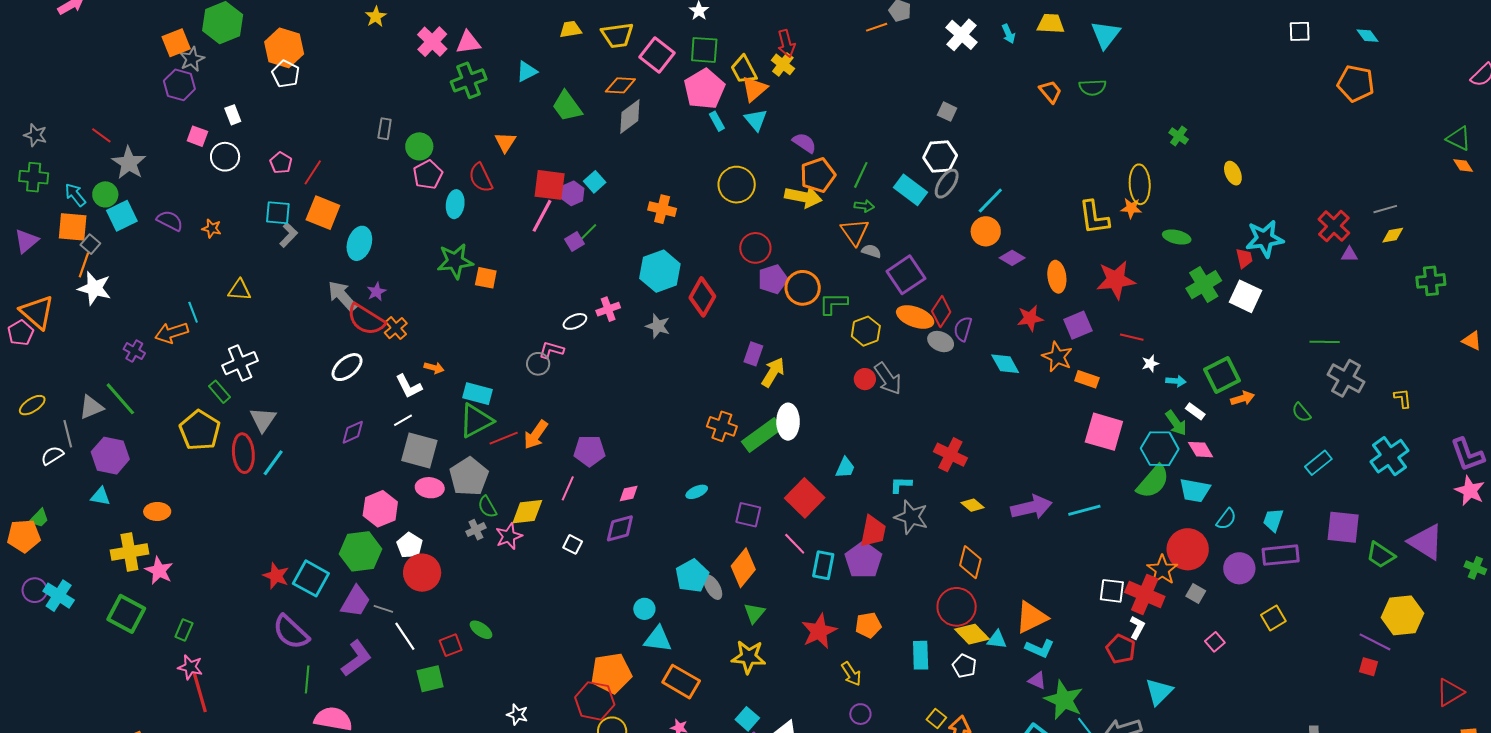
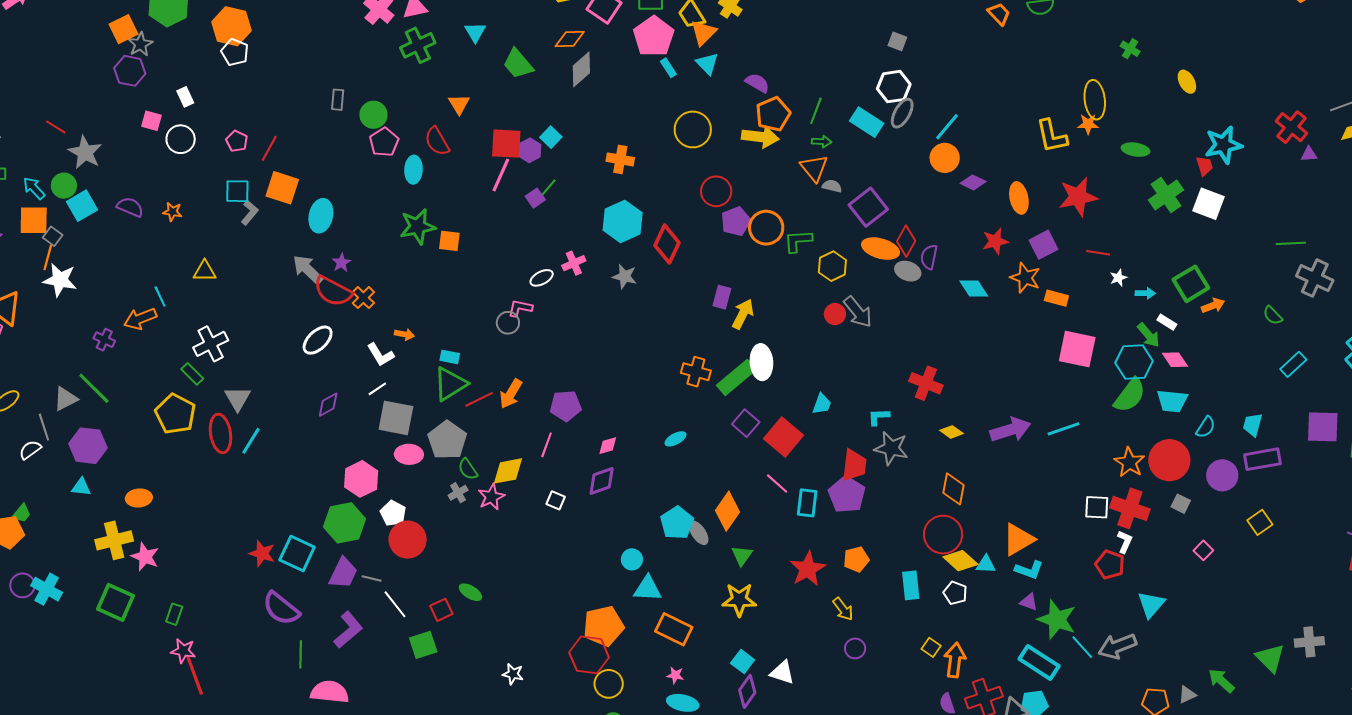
cyan triangle: (527, 72) -> (475, 32), turned -30
cyan rectangle: (478, 394) -> (450, 357), size x0.7
purple square: (748, 515) -> (746, 423), moved, turned 32
orange star: (1162, 570) -> (1129, 462), moved

